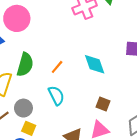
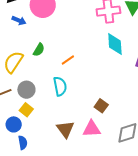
cyan diamond: (95, 64) -> (115, 44), moved
green semicircle: (25, 65) -> (39, 50), size x0.6

